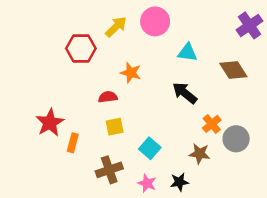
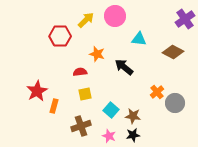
brown diamond: (233, 70) -> (173, 52), turned -30
black arrow: (185, 93) -> (124, 67), moved
brown star: (200, 154) -> (133, 116), moved

